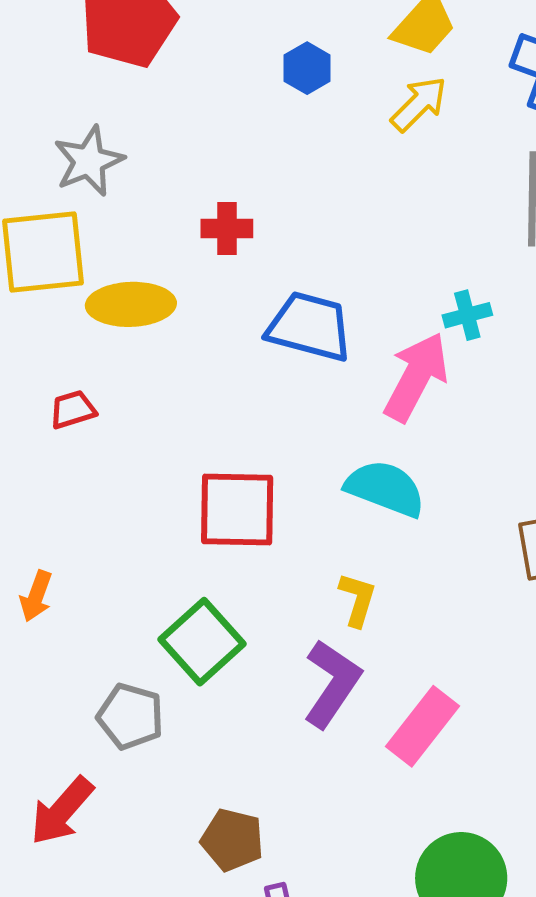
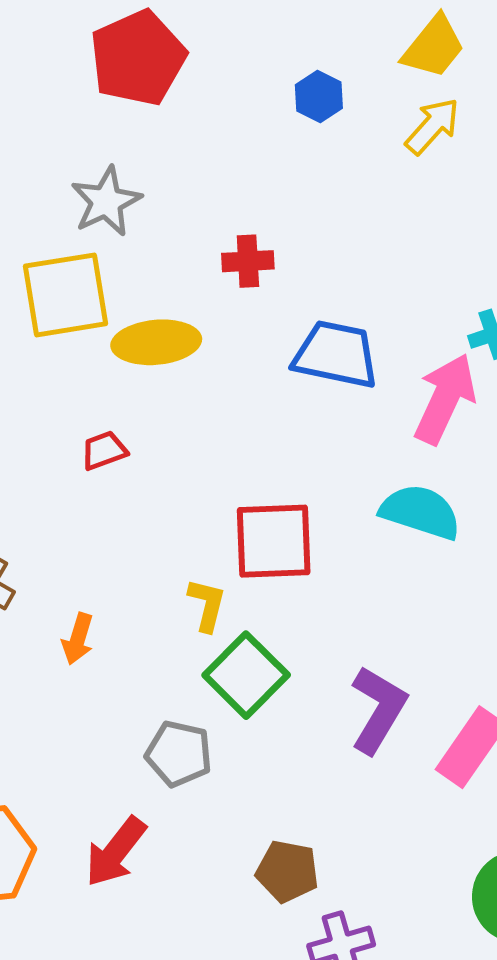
yellow L-shape: (358, 599) -> (207, 605), moved

